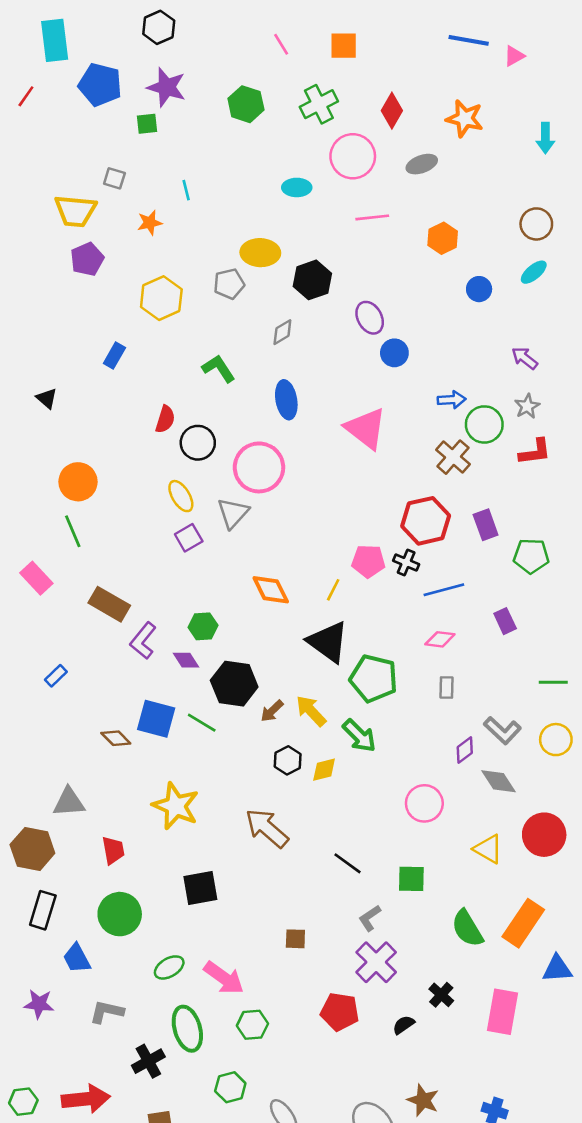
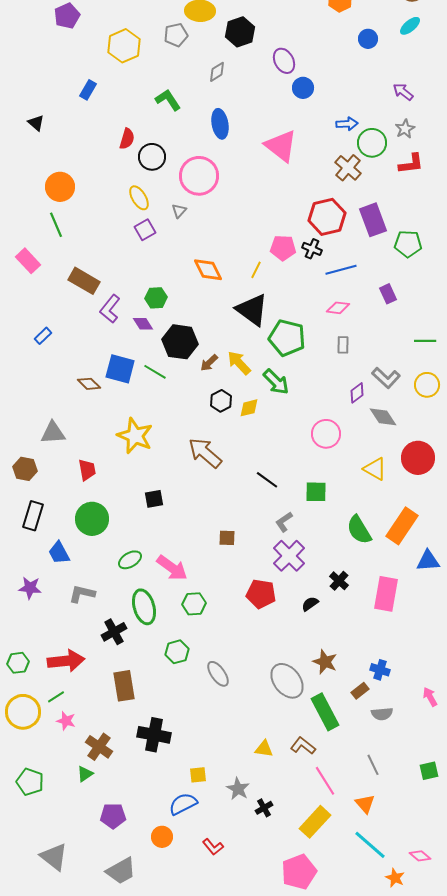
gray triangle: (233, 513) -> (179, 211), size x0.6
purple rectangle: (486, 525) -> (373, 220), size x1.4
brown hexagon: (32, 849) -> (25, 469), size x0.7
black square: (200, 888) -> (154, 499), size x0.7

